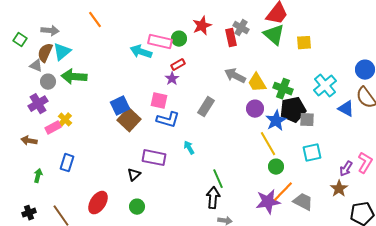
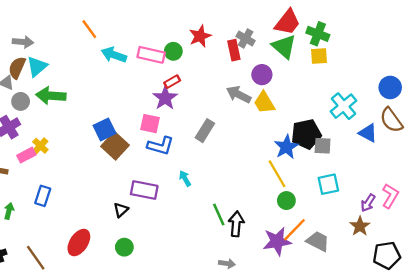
orange line: (95, 20) -> (89, 29), moved
cyan arrow: (141, 52) -> (114, 55), moved
purple star: (172, 79) -> (165, 98), size x1.5
green cross: (283, 89) -> (318, 34), moved
purple circle: (255, 109) -> (262, 75), moved
black arrow: (213, 198) -> (236, 224), moved

